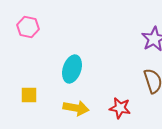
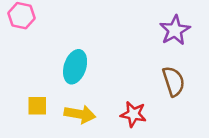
yellow square: (29, 95) -> (37, 106), moved

